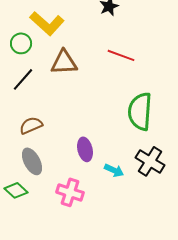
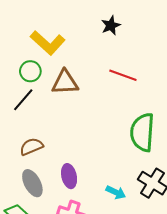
green circle: (21, 43) -> (30, 71), moved
purple ellipse: (85, 149) -> (69, 176), moved

